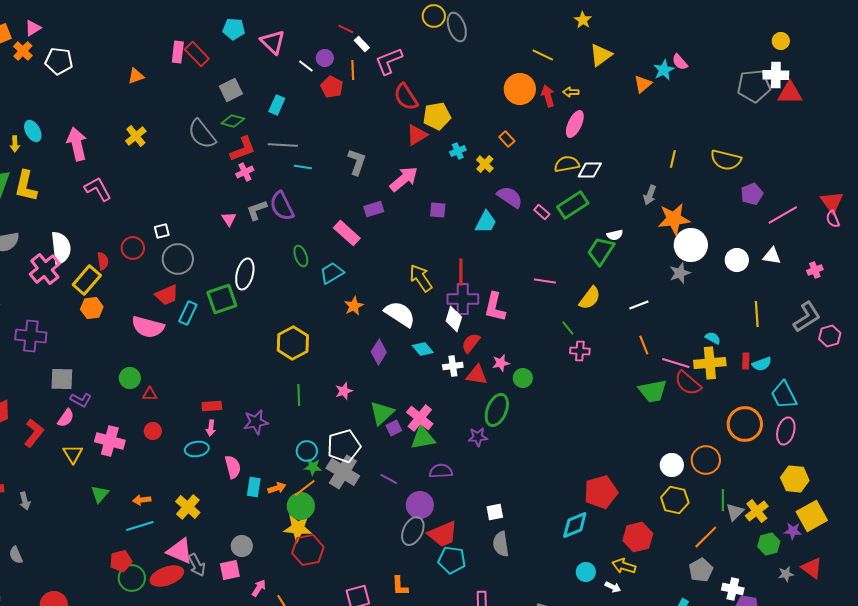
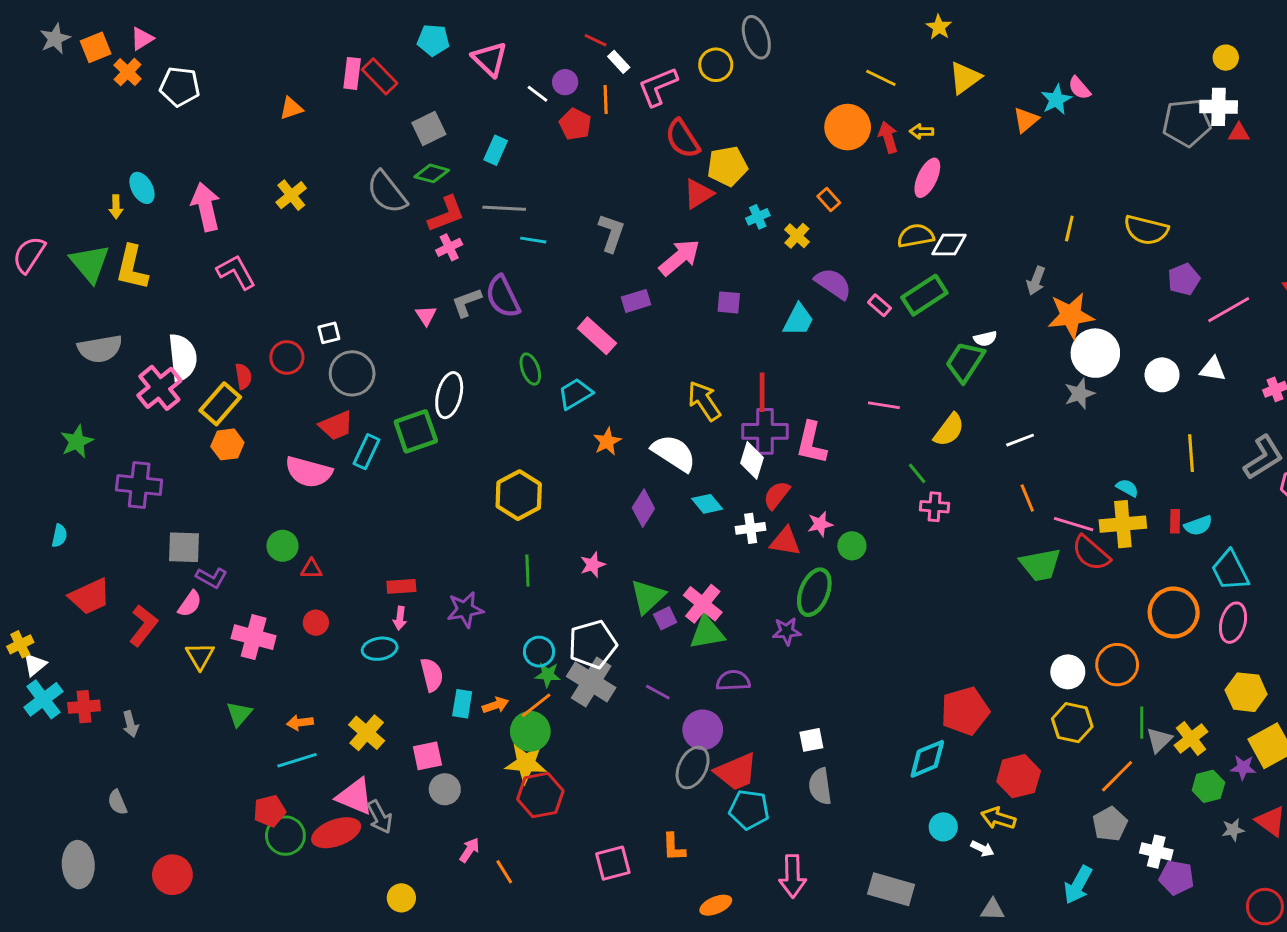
yellow circle: (434, 16) -> (716, 65), moved
red triangle: (790, 93) -> (1239, 133), size x0.6
pink square: (230, 570) -> (427, 756), moved

